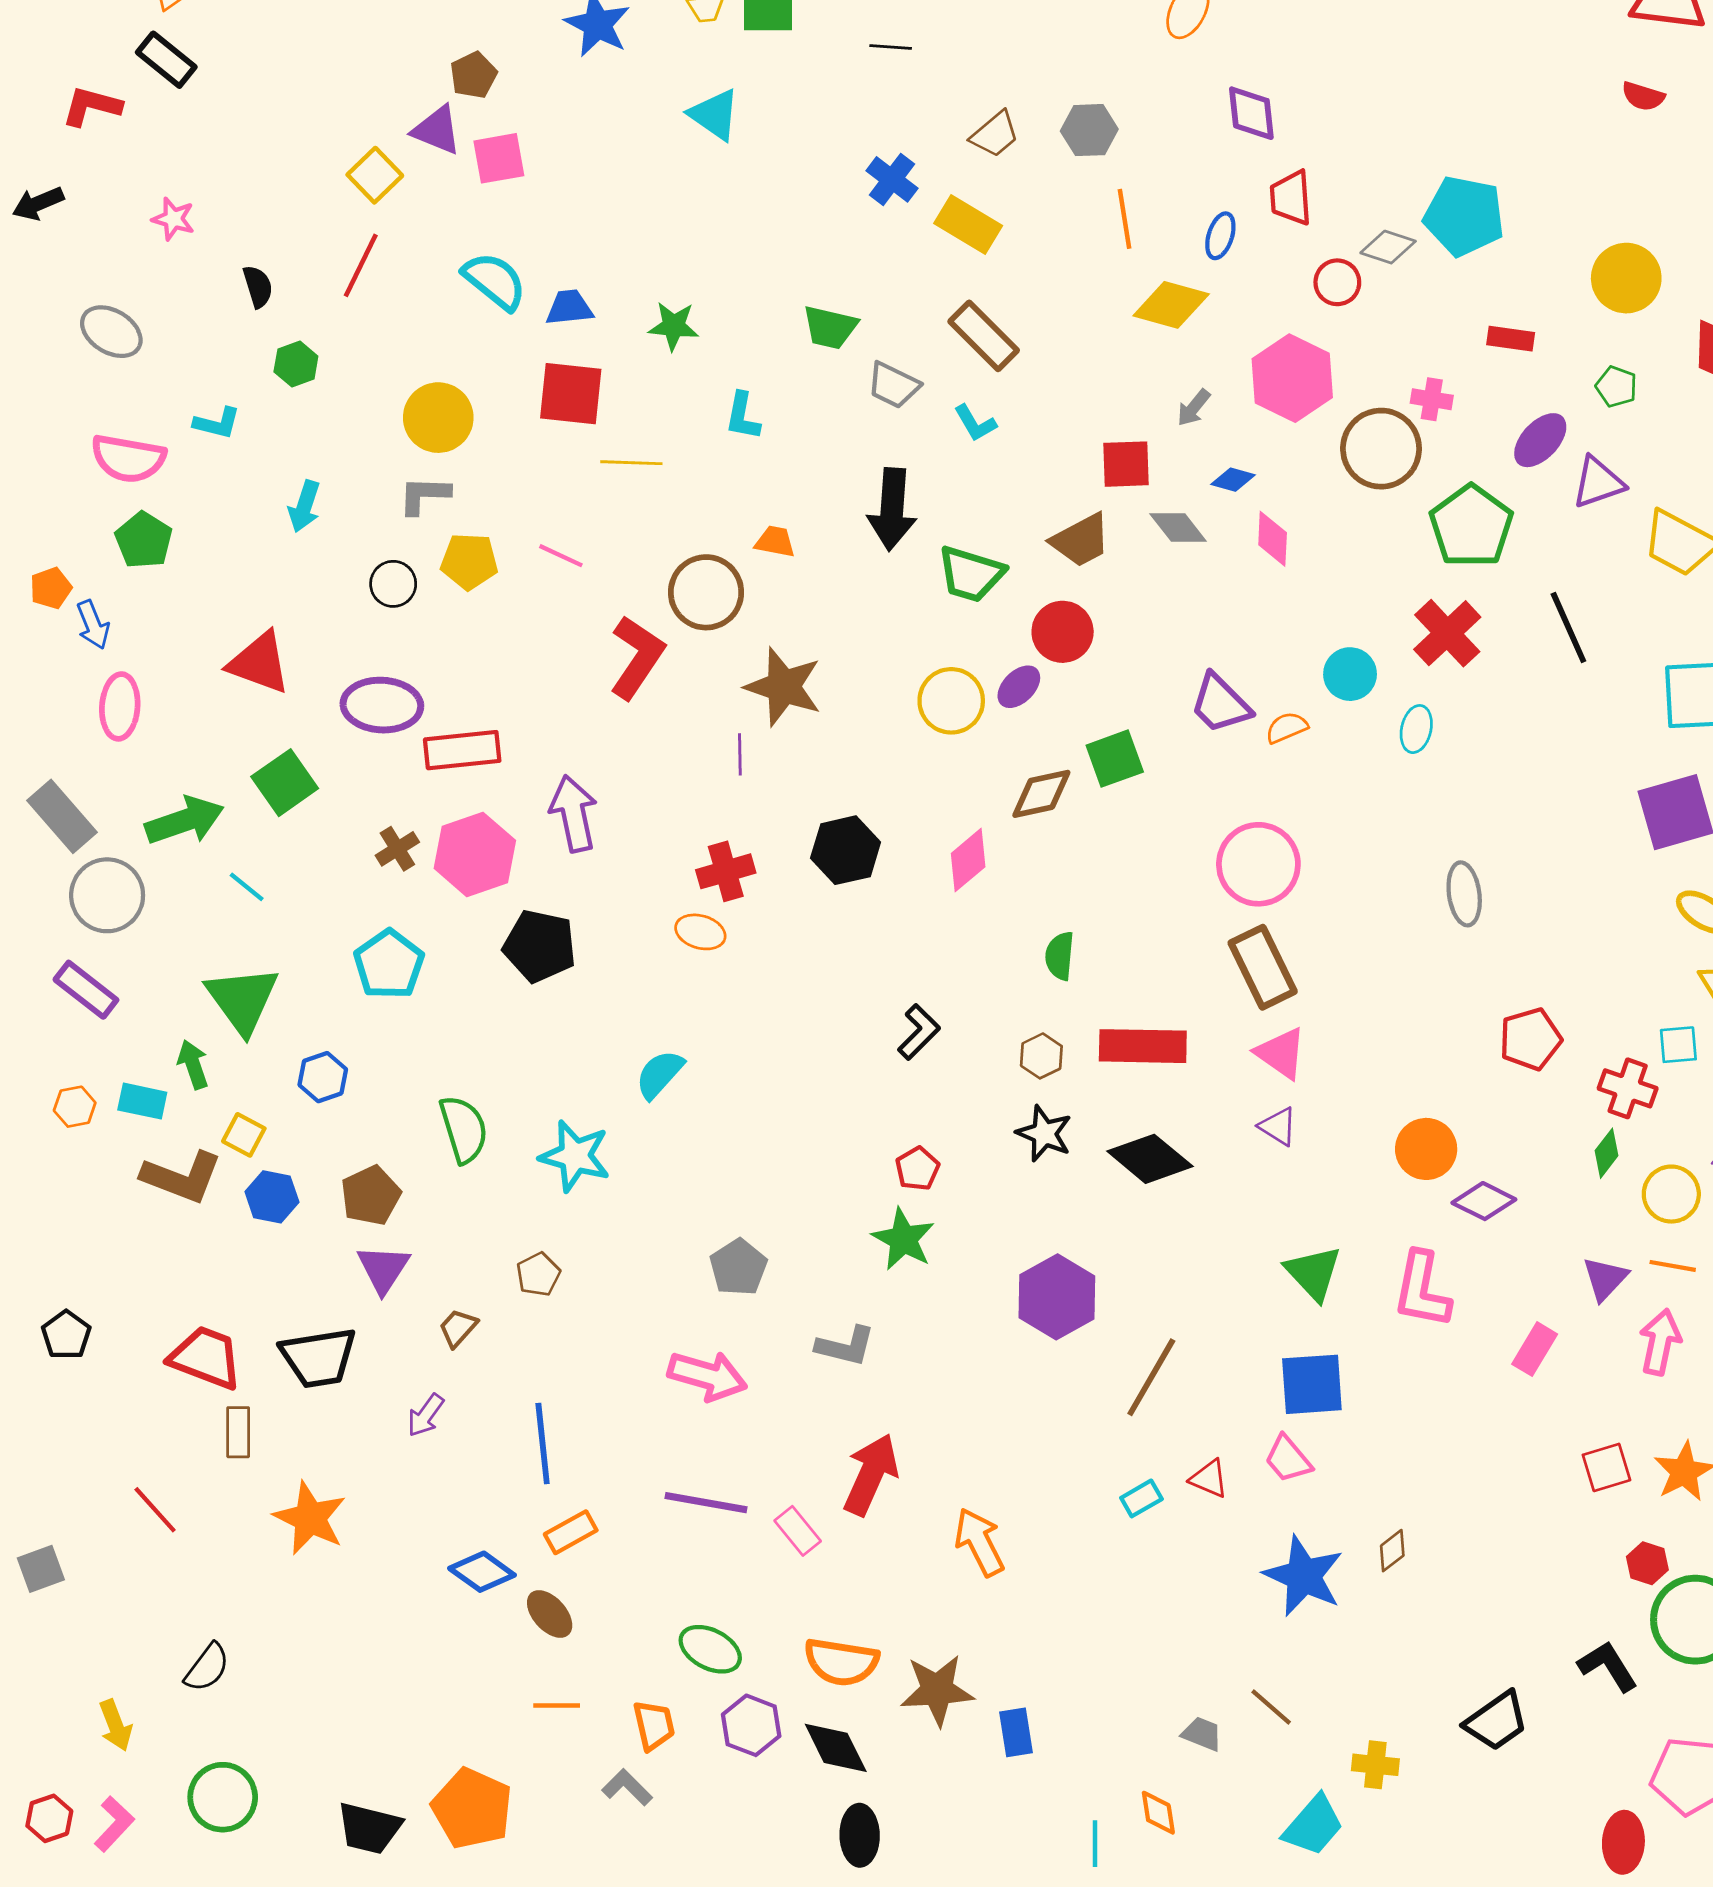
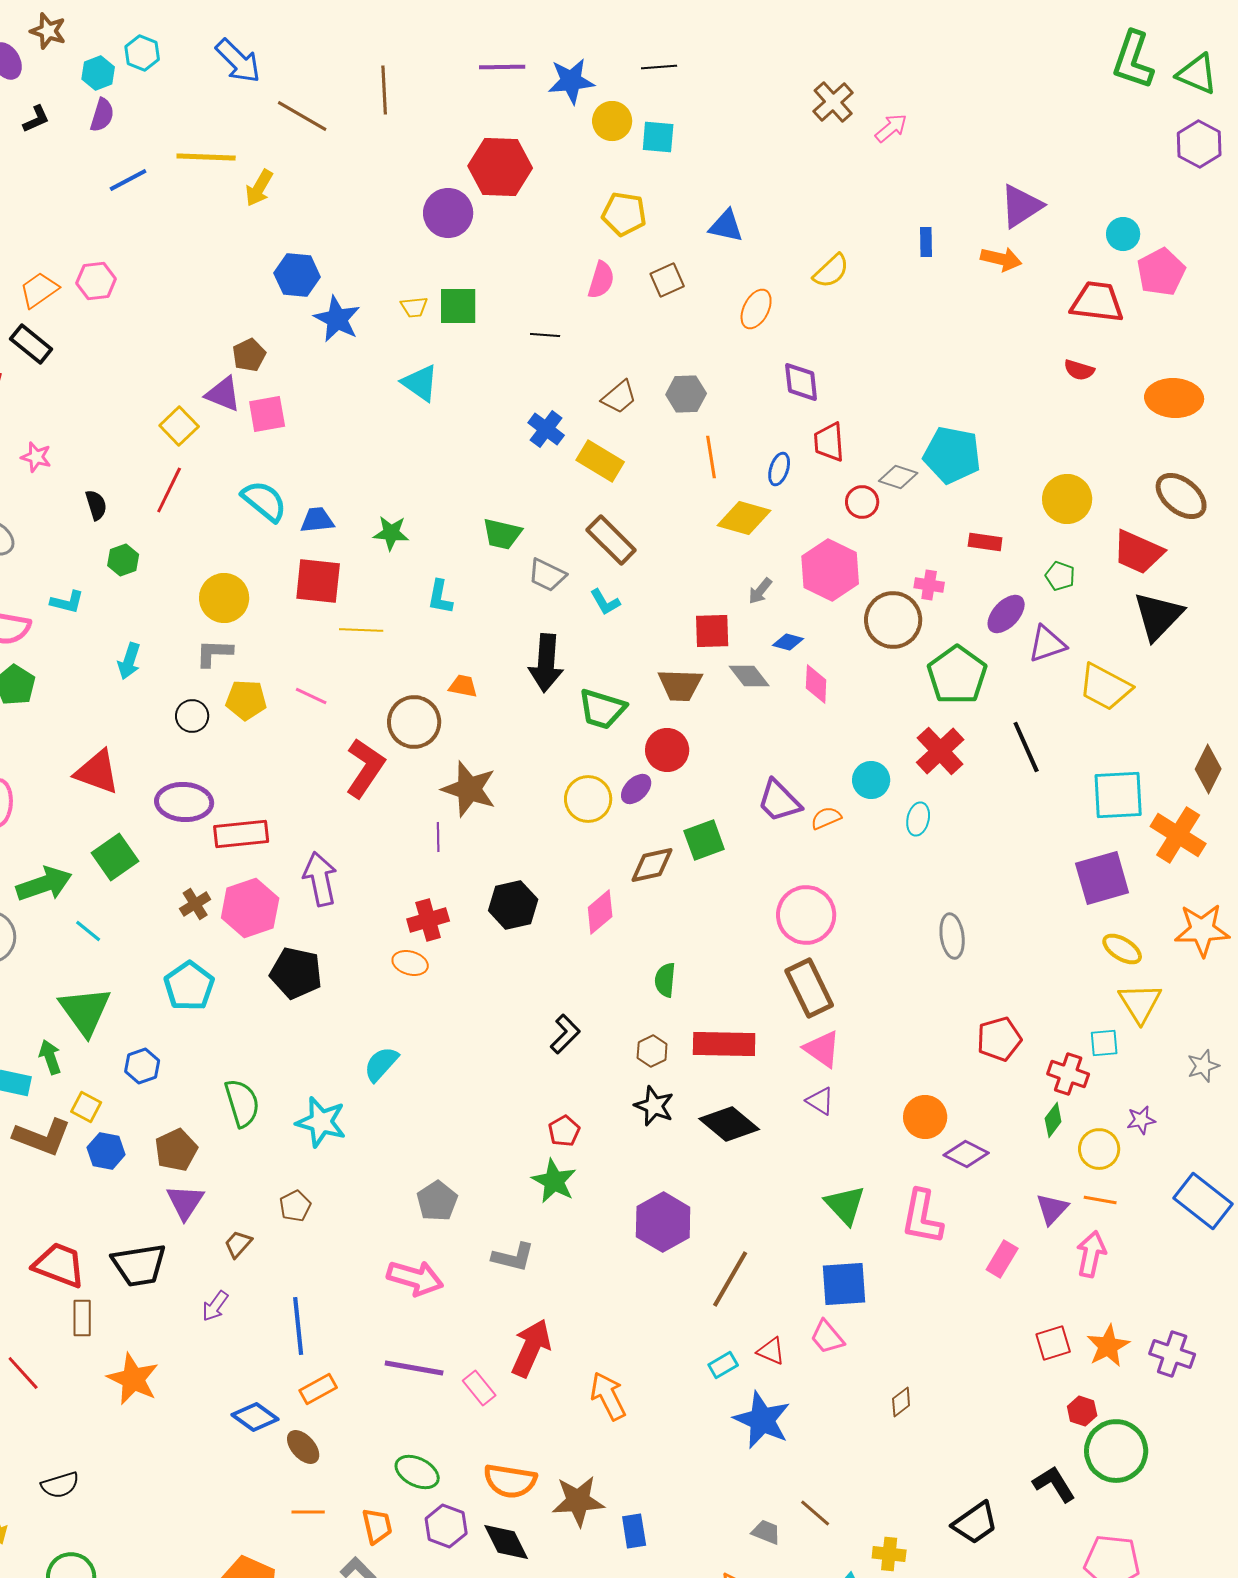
brown trapezoid: (1081, 540) -> (680, 685), turned 30
blue star: (1304, 1576) -> (762, 1420), moved
black semicircle: (207, 1668) -> (60, 1485), turned 36

